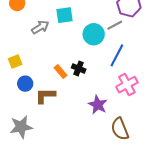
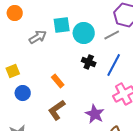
cyan circle: (94, 34) -> (84, 33), moved
black cross: (79, 68) -> (89, 62), moved
brown L-shape: (45, 96) -> (57, 110), moved, turned -35

